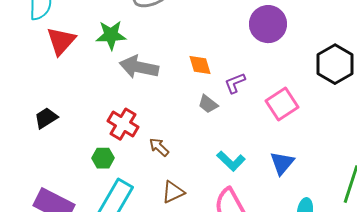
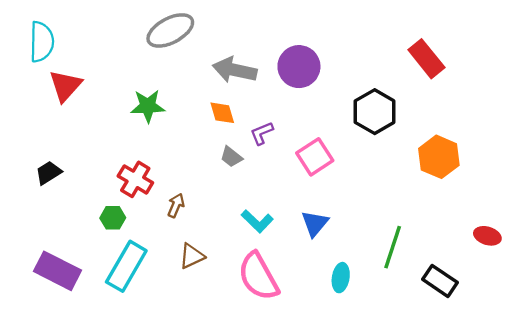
green star: (111, 35) -> (148, 106), moved
gray arrow: (139, 67) -> (235, 70), moved
brown arrow: (159, 147) -> (176, 205), turned 70

